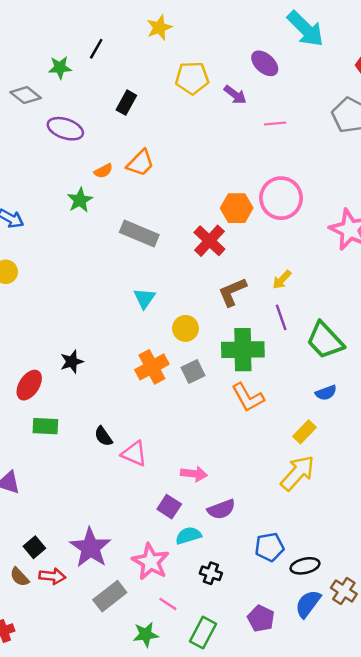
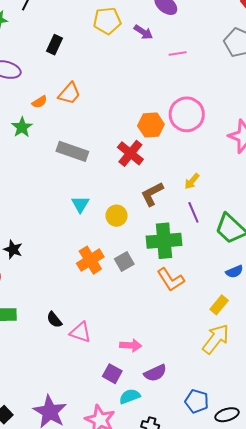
yellow circle: (186, 328) -> (116, 216), moved
black star: (72, 362) -> (13, 249), moved, turned -30
blue pentagon: (269, 547) -> (197, 401), turned 30

